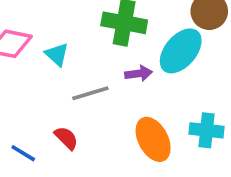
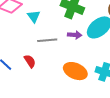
orange ellipse: (153, 139) -> (75, 71), turned -50

